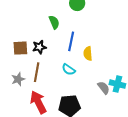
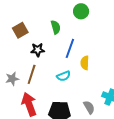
brown square: (20, 48) -> (20, 30), moved, turned -35
cyan semicircle: (69, 70) -> (64, 76), turned -64
gray semicircle: (104, 88) -> (89, 107), moved

